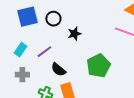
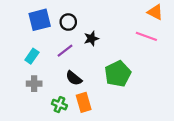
purple line: (44, 52) -> (65, 51), moved

